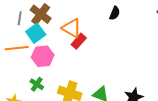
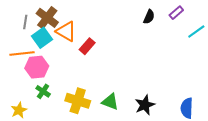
black semicircle: (115, 13) -> (149, 17), moved
orange triangle: (72, 28) -> (66, 31), moved
pink hexagon: (43, 56) -> (37, 67), moved

